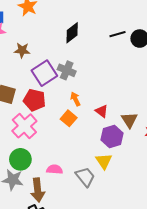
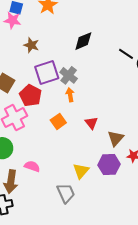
black line: (118, 34) -> (126, 54), turned 35
orange arrow: (75, 99) -> (70, 95), moved
purple hexagon: (112, 136) -> (109, 165), moved
gray trapezoid: (85, 177) -> (66, 193), moved

